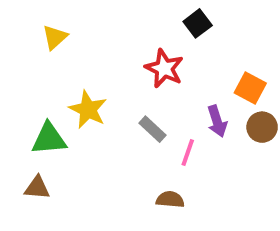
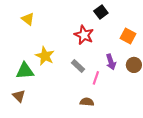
yellow triangle: (55, 37) -> (28, 19), turned -40
orange square: (250, 88) -> (128, 36), moved
brown triangle: (37, 188) -> (19, 96), turned 40

